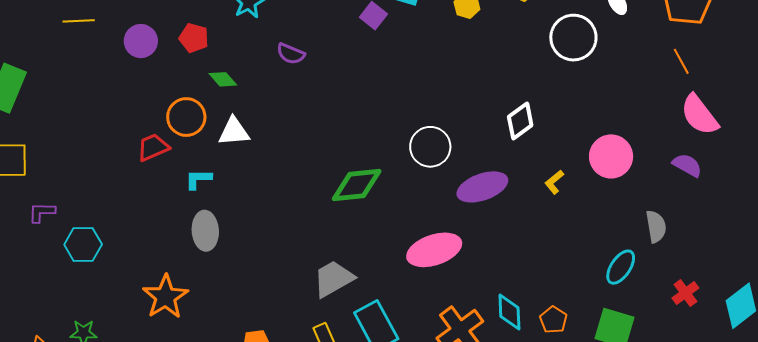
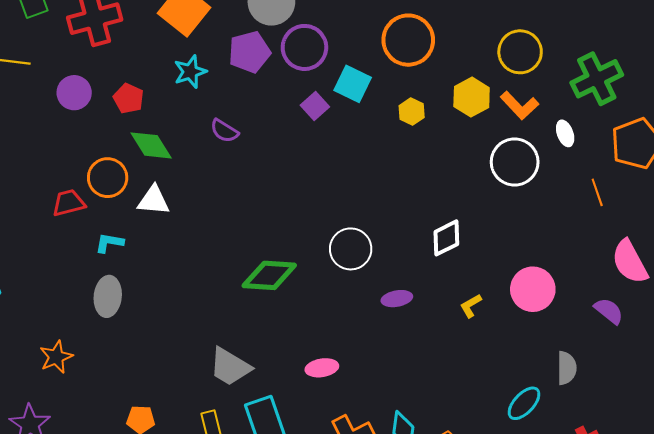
orange line: (681, 61) -> (597, 192), moved
green diamond: (223, 79) -> (151, 145), size x1.5
purple ellipse: (482, 187) -> (397, 299), size x0.6
pink ellipse: (434, 250) -> (322, 368), moved, size x0.6
gray trapezoid: (333, 279) -> (230, 367), turned -129
orange star: (165, 297) -> (56, 357), size x0.7

